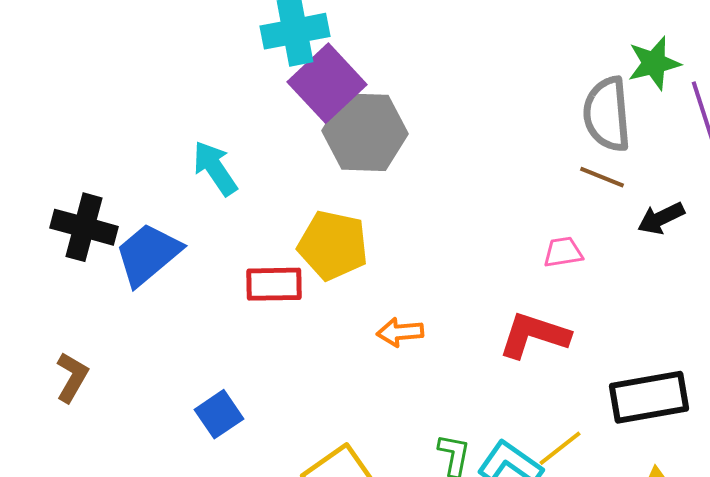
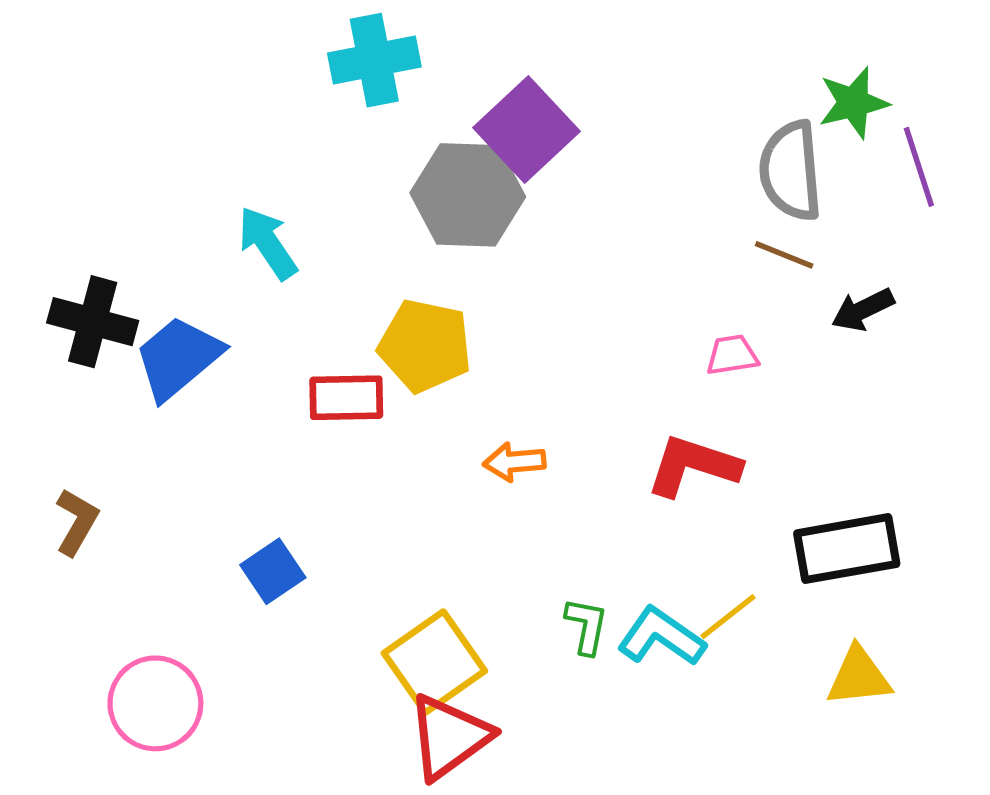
purple square: (327, 83) -> (526, 129), moved

